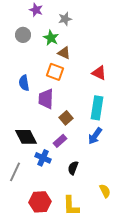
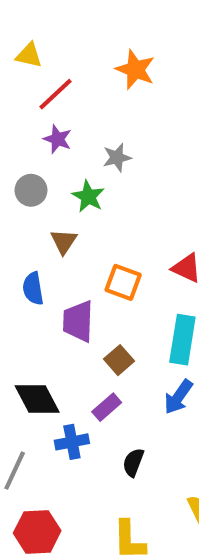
brown triangle: (64, 53) -> (64, 241), moved, turned 40
orange square: (55, 72) -> (123, 282), moved
blue cross: (43, 158) -> (72, 442), turned -35
red hexagon: (40, 202) -> (37, 532), moved

